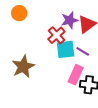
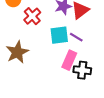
red cross: (56, 35) -> (32, 16), moved

